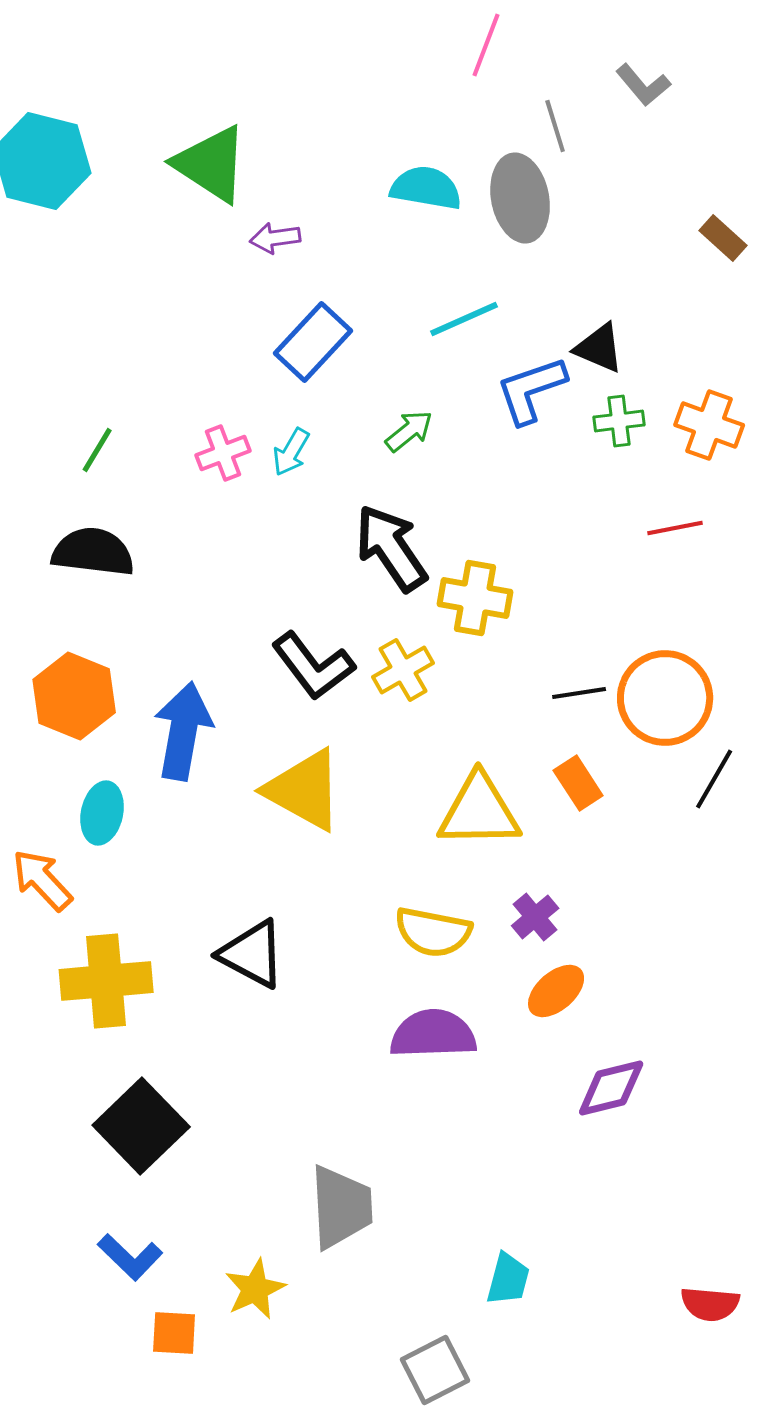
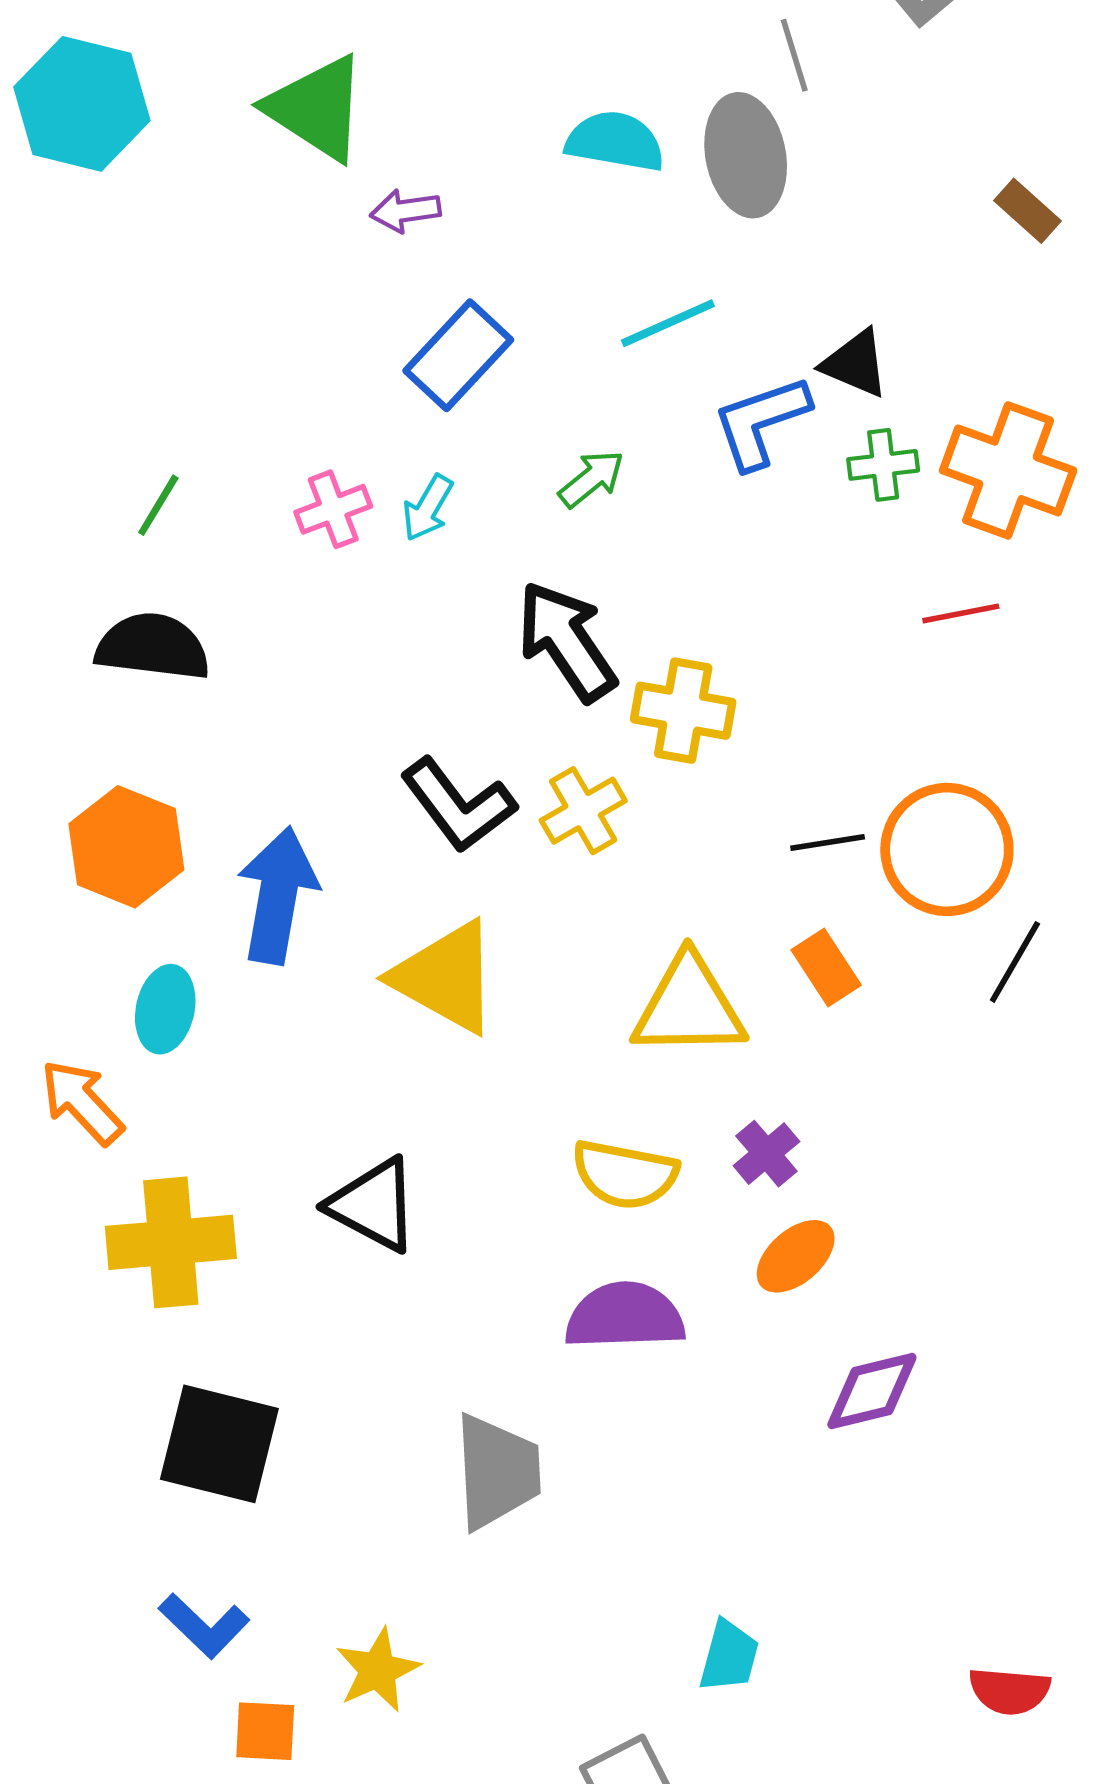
orange cross: (709, 425) -> (1008, 470), size x1.4
black square: (141, 1126) -> (219, 1444), turned -32
gray trapezoid: (341, 1207) -> (497, 1472), moved

